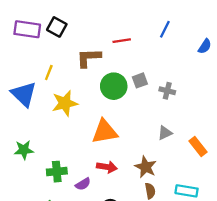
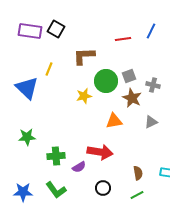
red line: (122, 41) -> (123, 39), moved
yellow star: (65, 103) -> (84, 96), moved, size x0.7
orange triangle: (105, 132) -> (114, 121), moved, size x0.7
red arrow: (107, 167) -> (100, 152), size x1.4
brown star: (146, 167) -> (132, 98), moved

